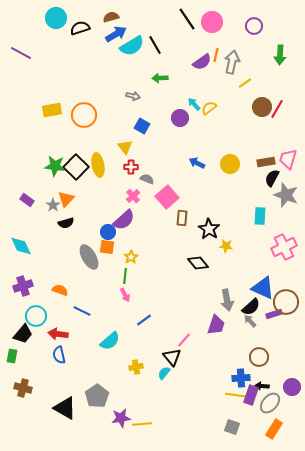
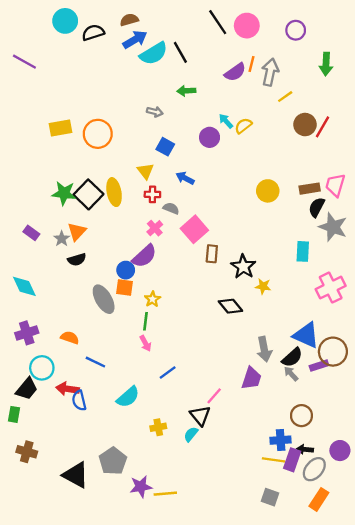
blue arrow: (197, 163) -> (185, 178), moved
blue semicircle: (59, 355) -> (79, 400), moved

